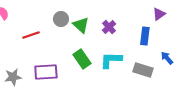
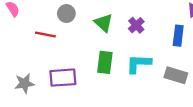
gray circle: (61, 19) -> (66, 14), moved
red line: (31, 35) -> (45, 34), turned 30
green rectangle: (82, 59) -> (105, 62), turned 42

